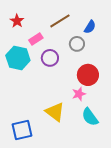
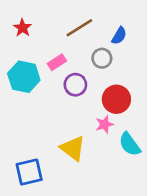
pink rectangle: (36, 39) -> (57, 62), moved
purple circle: (50, 58) -> (75, 85), moved
cyan semicircle: (90, 117) -> (130, 144), moved

